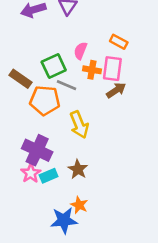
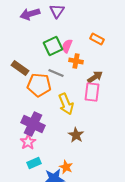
green square: (54, 66) -> (53, 46), moved
pink rectangle: (112, 69) -> (92, 92), moved
brown star: (78, 169) -> (76, 135), moved
cyan rectangle: (49, 176) -> (34, 163), moved

